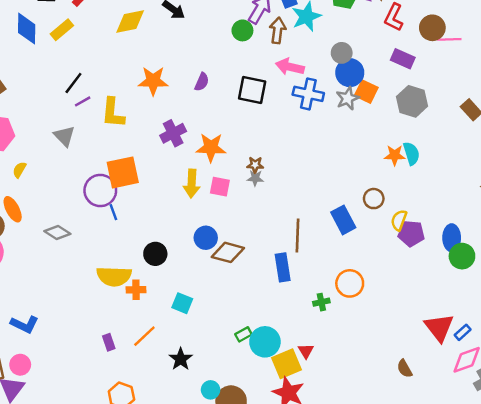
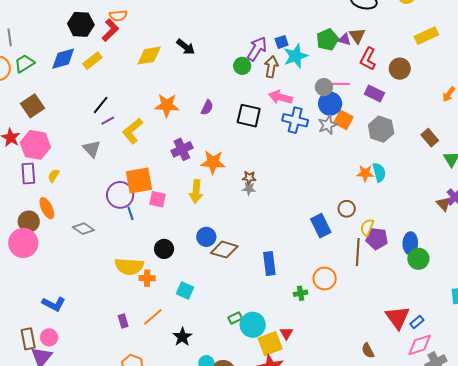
blue diamond: (27, 29) -> (63, 59), turned 72
pink line: (449, 39) -> (340, 84), moved
yellow L-shape: (113, 113) -> (133, 131), turned 44
pink square: (220, 187) -> (157, 199), moved
brown line: (298, 236) -> (358, 252), moved

